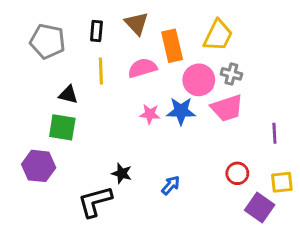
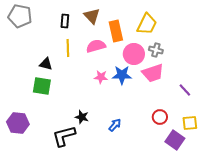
gray pentagon: (47, 41) -> (20, 16), moved
purple line: (274, 133) -> (185, 90), turned -40
purple hexagon: (39, 166) -> (18, 123), moved

